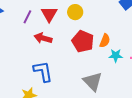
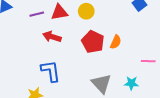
red triangle: (49, 14) -> (59, 12), turned 48
purple line: (27, 17) -> (37, 14), turned 48
cyan star: (116, 56) -> (131, 83), moved

